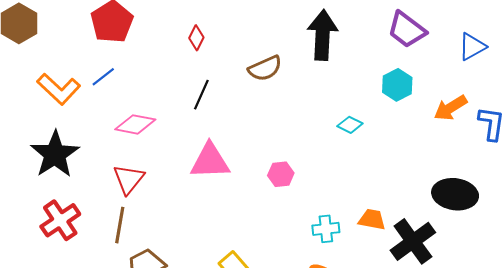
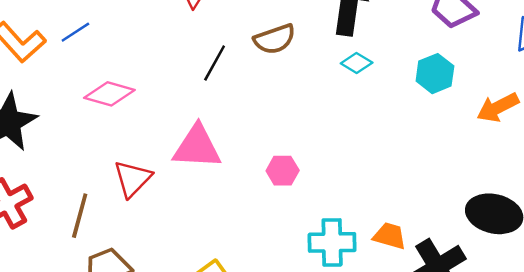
black line: (201, 95) -> (215, 63), moved
cyan diamond: (350, 125) -> (357, 63), moved
red triangle: (129, 179) -> (133, 179), moved
cyan cross: (326, 229) -> (332, 242), size x1.4

